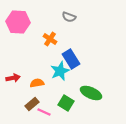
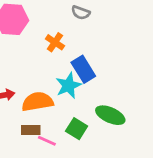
orange semicircle: (37, 83) -> (37, 102), size x1.6
brown rectangle: (32, 104) -> (31, 130), turned 40

